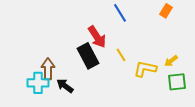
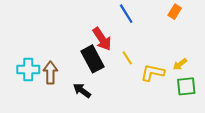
cyan cross: (38, 83) -> (28, 70), moved
black arrow: (65, 86) -> (82, 91), moved

